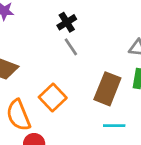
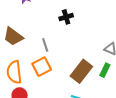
gray line: (71, 47) -> (45, 45), moved

